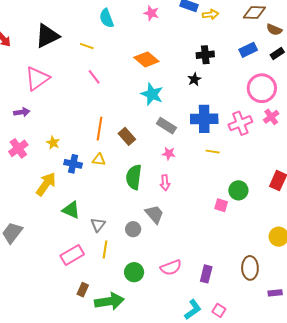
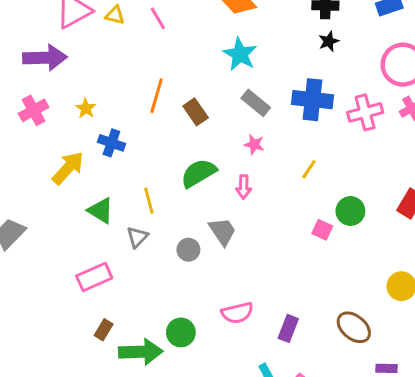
black star: (194, 79) -> (329, 41), moved
purple arrow: (22, 112) -> (45, 58), size x1.8
yellow line: (213, 152) -> (309, 169), moved, turned -72
yellow triangle: (99, 160) -> (115, 15), moved
green semicircle: (134, 177) -> (199, 173), turned 45
yellow line: (105, 249) -> (149, 201), moved, turned -30
brown ellipse: (250, 268) -> (354, 327), turned -55
green circle: (134, 272) -> (181, 332), moved

